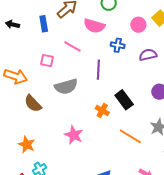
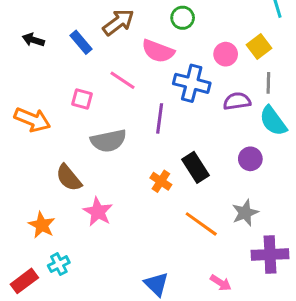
blue rectangle: (44, 24) -> (81, 42), turned -35
blue cross: (118, 45) -> (192, 83), size x1.6
brown semicircle: (33, 104) -> (69, 178), moved
pink star: (74, 135) -> (98, 212), moved

